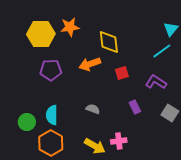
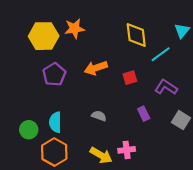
yellow diamond: (109, 42) -> (136, 35), moved
cyan line: (162, 51) -> (161, 54), moved
purple pentagon: (51, 70) -> (54, 74), turned -30

